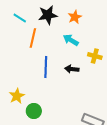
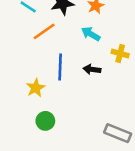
orange line: (33, 38) -> (44, 31), turned 42
yellow star: (17, 96) -> (36, 88), moved

